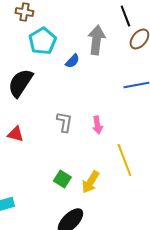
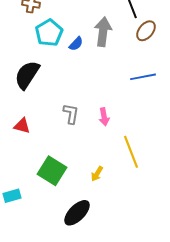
blue semicircle: (72, 61) -> (76, 44), moved
green square: (62, 179) -> (52, 171), moved, size x1.6
yellow arrow: (90, 182) -> (97, 174), size x0.7

